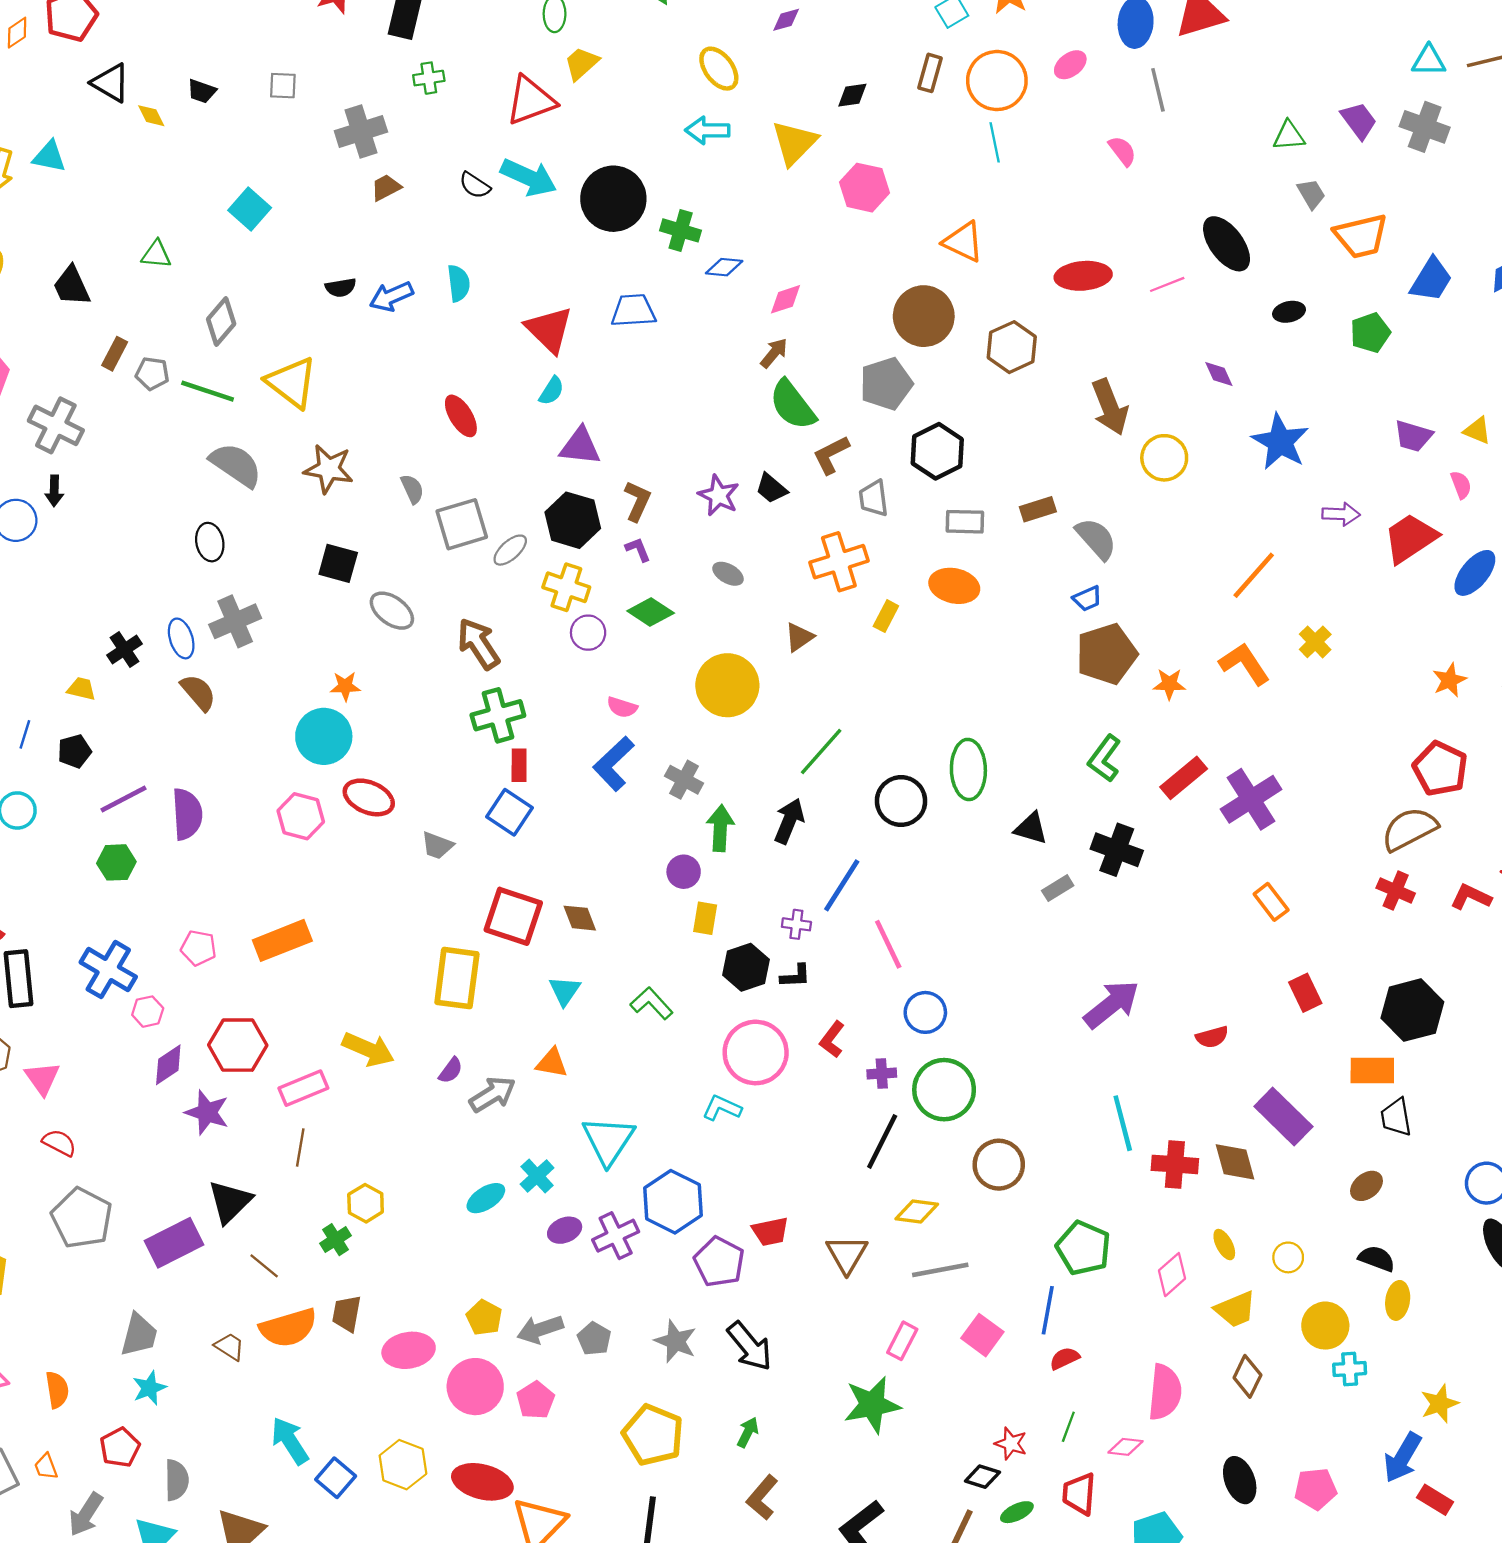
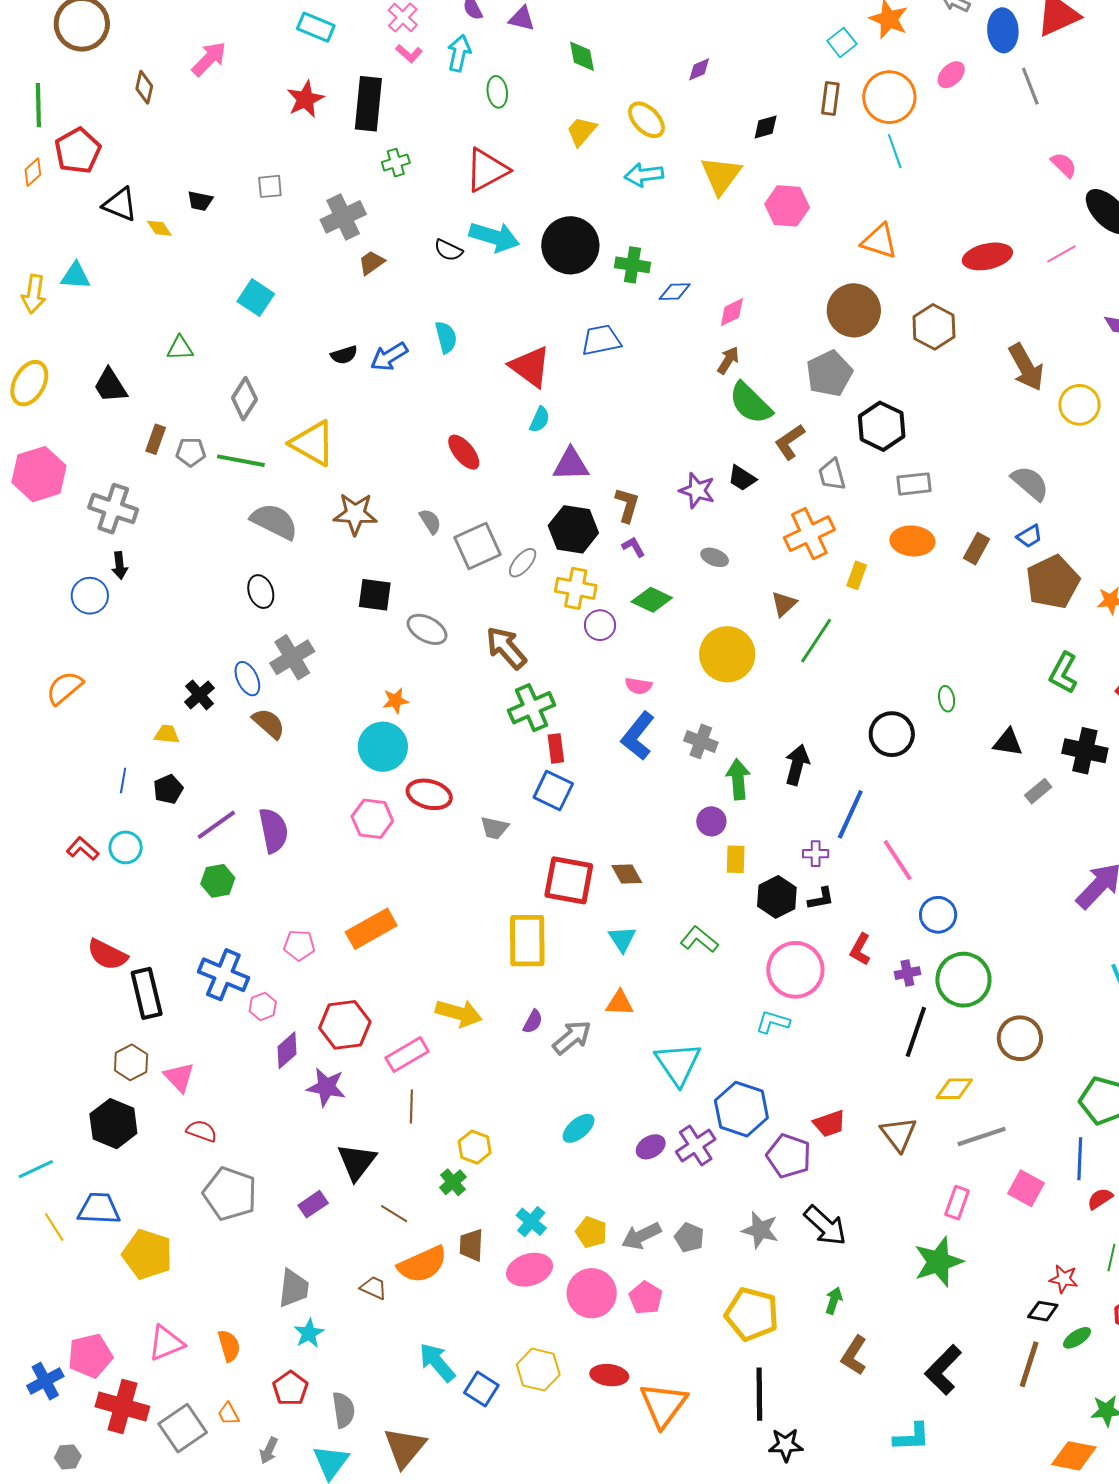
yellow trapezoid: (581, 63) -> (582, 131), moved
pink semicircle: (1122, 151) -> (1064, 165), moved
brown rectangle: (1038, 509) -> (976, 549), moved, turned -36
green line: (821, 752) -> (816, 641), moved
green ellipse: (968, 769) -> (947, 699), size x0.5
cyan cross: (537, 1176) -> (531, 1222), moved
purple rectangle: (174, 1243) -> (313, 1204), size x0.6
red ellipse: (482, 1482) -> (609, 1375), size x0.7
gray arrow: (86, 1514) -> (269, 1450), size x0.7

